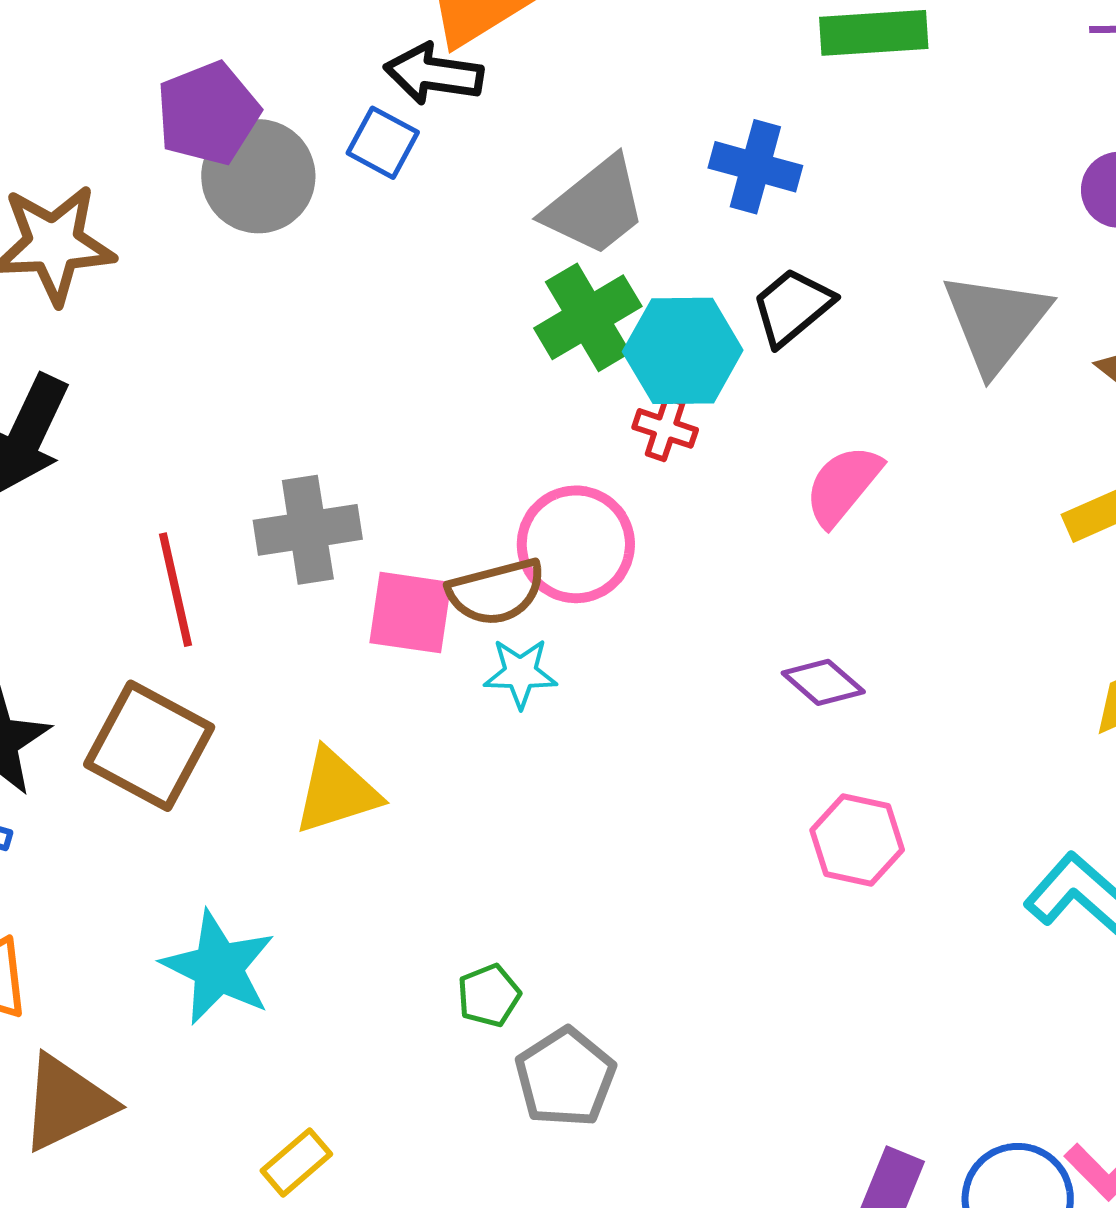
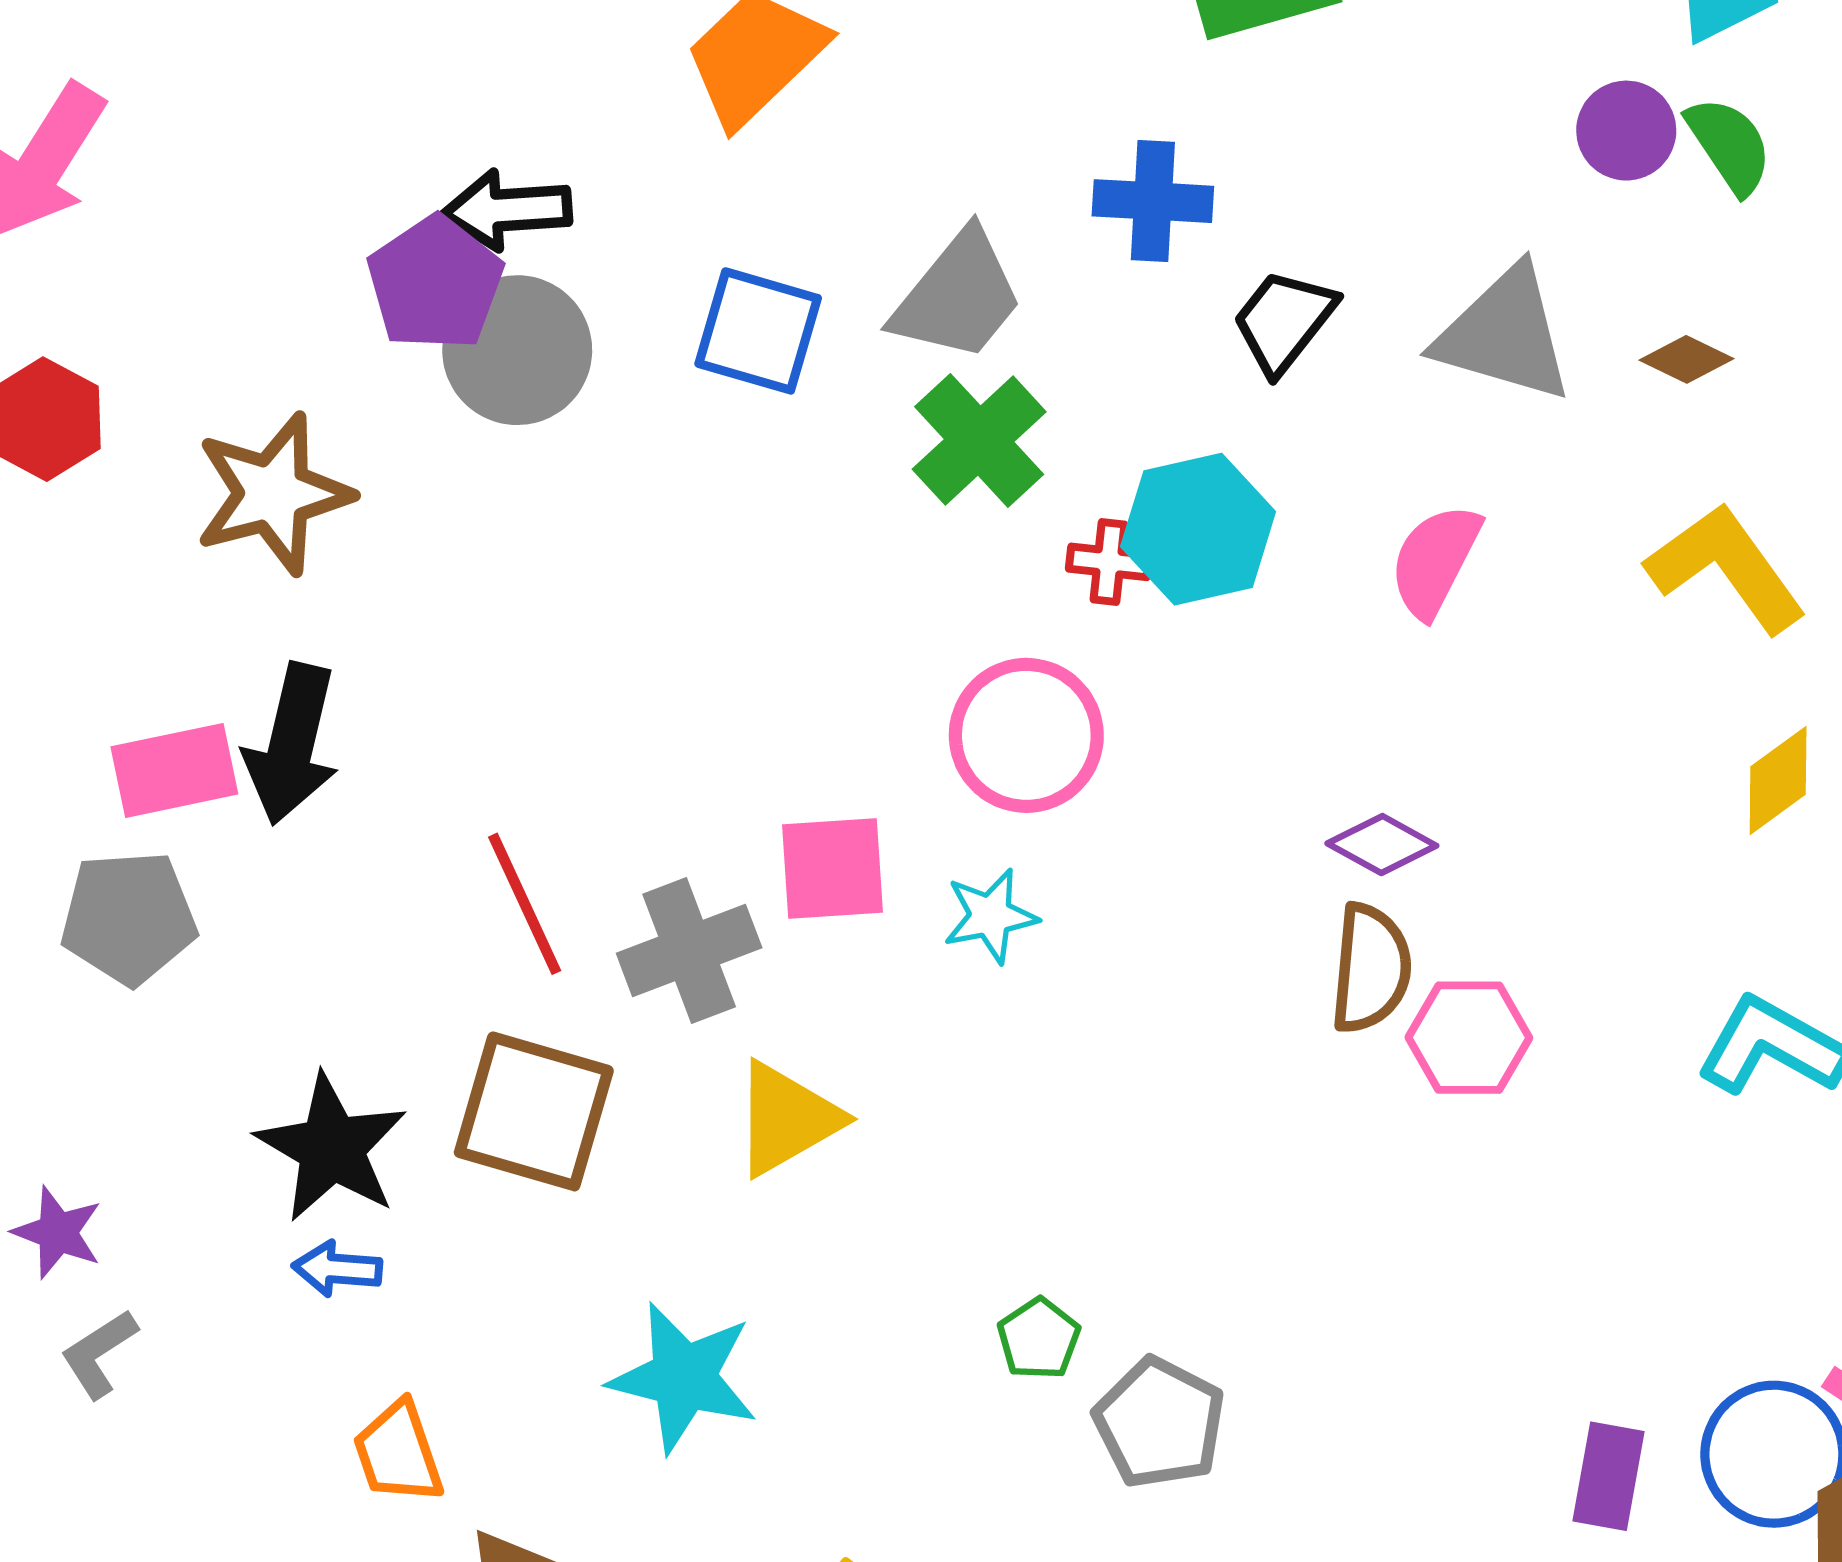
black arrow: (434, 74) -> (507, 210), moved
blue square: (383, 143) -> (758, 331), moved, size x1.4
black trapezoid: (792, 307) -> (1284, 321), moved
gray triangle: (996, 322) -> (1504, 334), turned -40
cyan hexagon: (683, 351) -> (1198, 529), moved
pink semicircle: (843, 485) -> (1435, 561), moved
gray cross: (308, 530) -> (689, 950), moved
brown semicircle: (496, 592) -> (1371, 968), moved, turned -58

